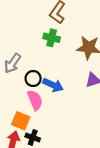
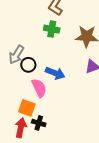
black circle: (33, 78) -> (28, 65), moved

